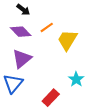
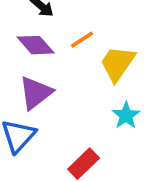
cyan star: (76, 79) -> (126, 115), moved

